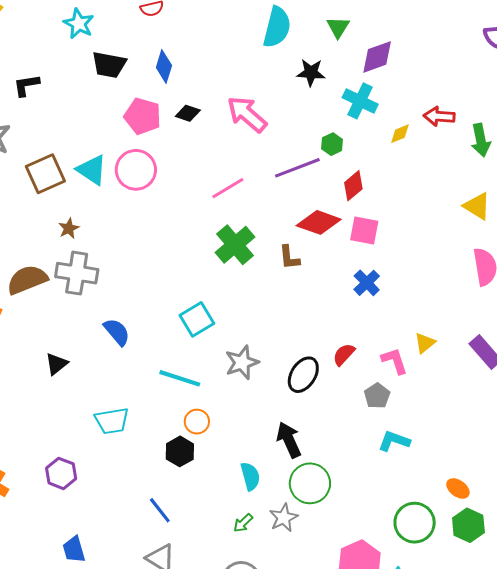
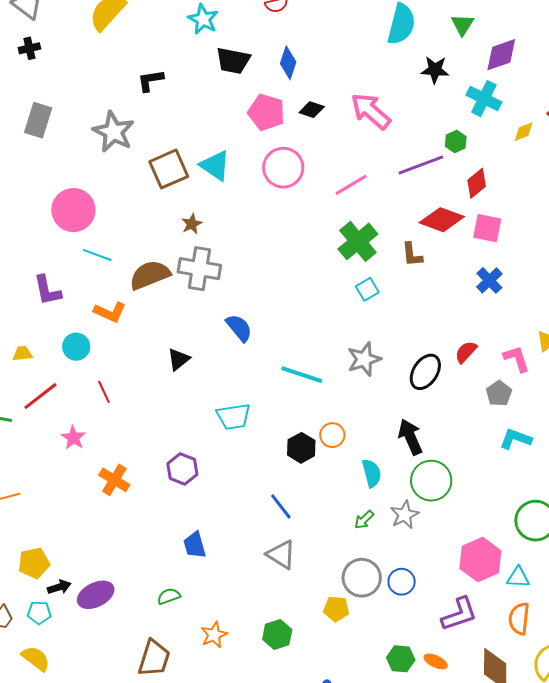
pink circle: (136, 170) -> (283, 168), moved
cyan square: (197, 319) -> (367, 289), moved, size x0.7
orange circle: (197, 422) -> (332, 435), moved

